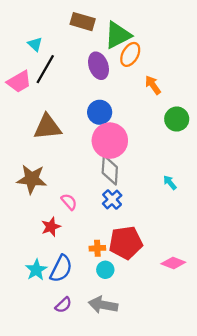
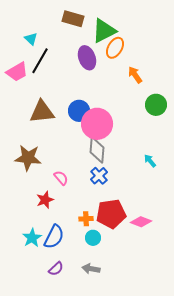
blue circle: (100, 112) -> (79, 111), moved
pink diamond: (173, 263) -> (141, 222), moved
gray arrow: (103, 305) -> (91, 269), size x0.7

